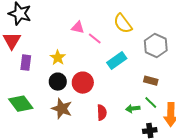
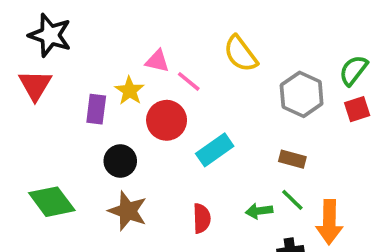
yellow star: (58, 58) -> (130, 91), moved
cyan rectangle: (117, 61) -> (215, 150), moved
purple rectangle: (26, 63) -> (96, 109), moved
red circle: (83, 83) -> (167, 120), moved

